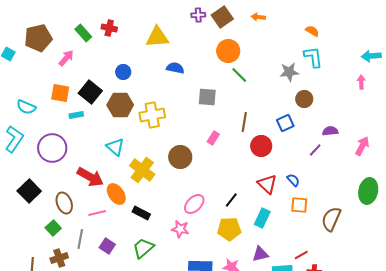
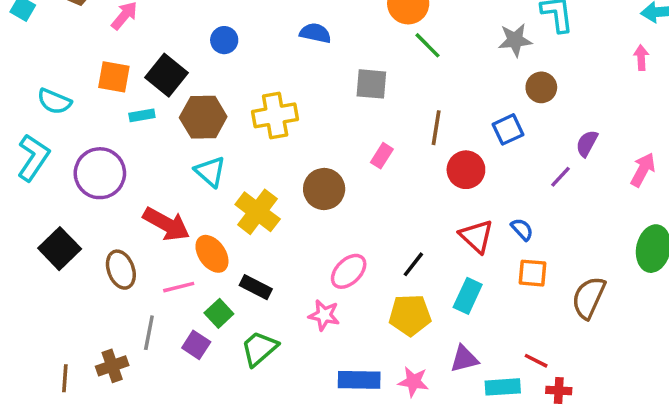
brown hexagon: (120, 105) -> (203, 117), moved
purple semicircle: (330, 131) -> (587, 143), turned -56
green square: (53, 228) -> (219, 313), moved
red line: (301, 255) -> (536, 361), turned 56

